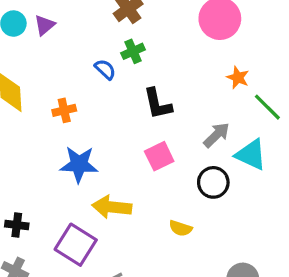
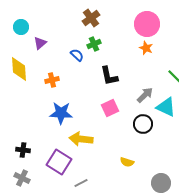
purple triangle: (45, 25) -> (40, 43), moved
orange star: (238, 78) -> (146, 48), moved
yellow semicircle: (181, 228) -> (127, 162), moved

